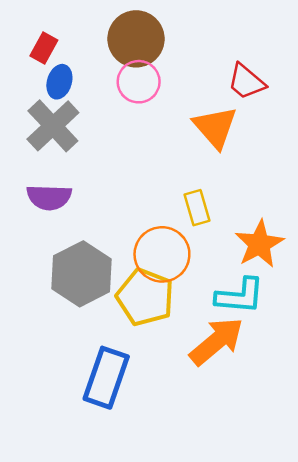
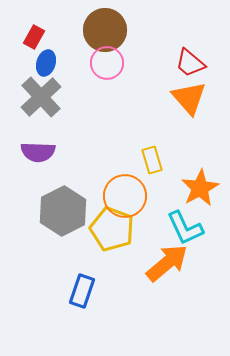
orange triangle: (215, 127) -> (189, 98), moved
cyan L-shape: (240, 296) -> (185, 228), turned 60
blue rectangle: (106, 378) -> (82, 291), size x0.7

